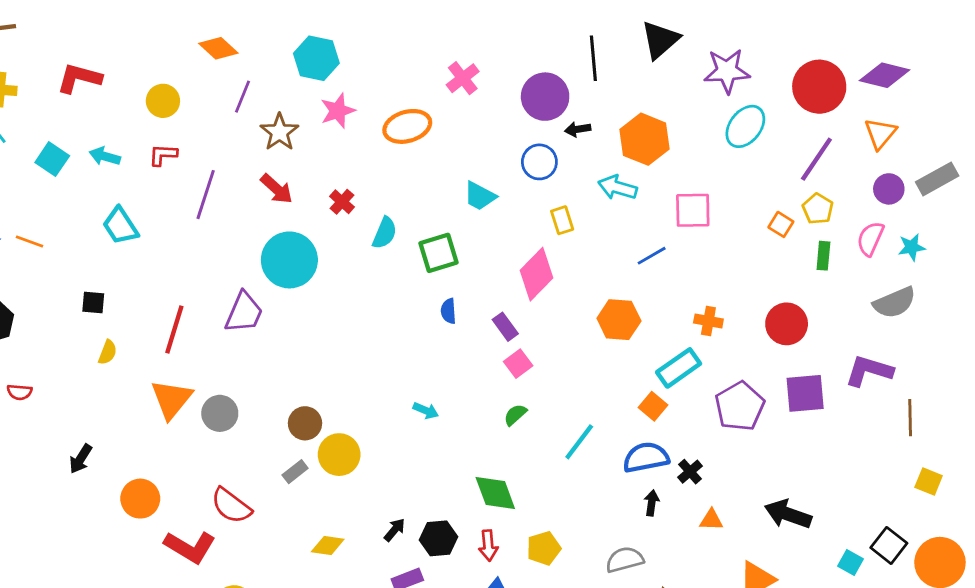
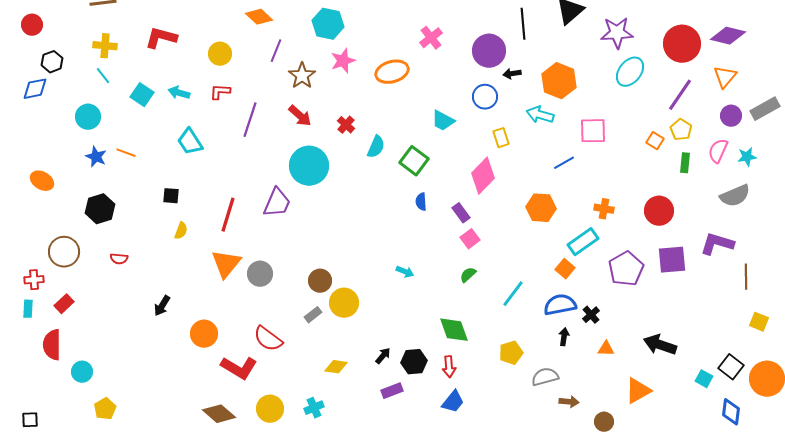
green square: (439, 253) -> (414, 161), turned -36
yellow pentagon: (544, 548) -> (511, 353), moved

